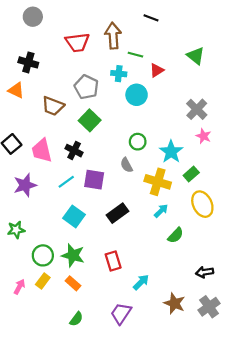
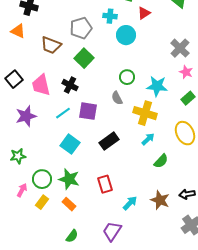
gray pentagon: (86, 87) -> (81, 28), turned 30
cyan star: (171, 152) -> (157, 86), turned -30
green rectangle: (191, 174) -> (188, 98), moved
pink arrow: (19, 287) -> (22, 190), moved
brown star: (174, 303) -> (160, 200), moved

